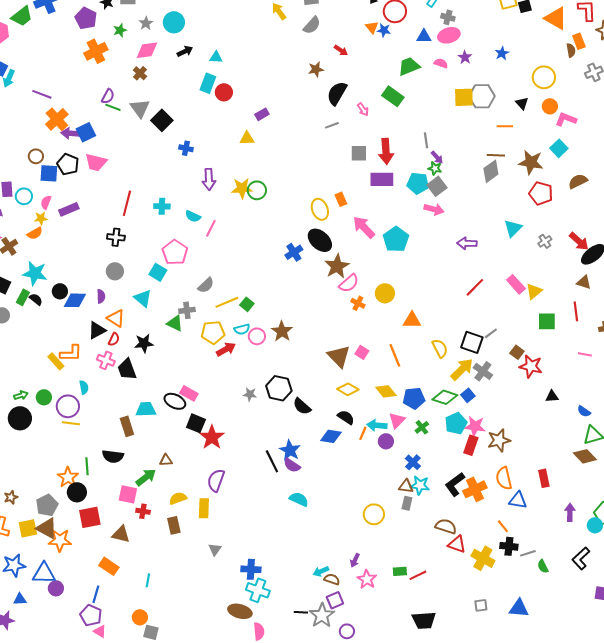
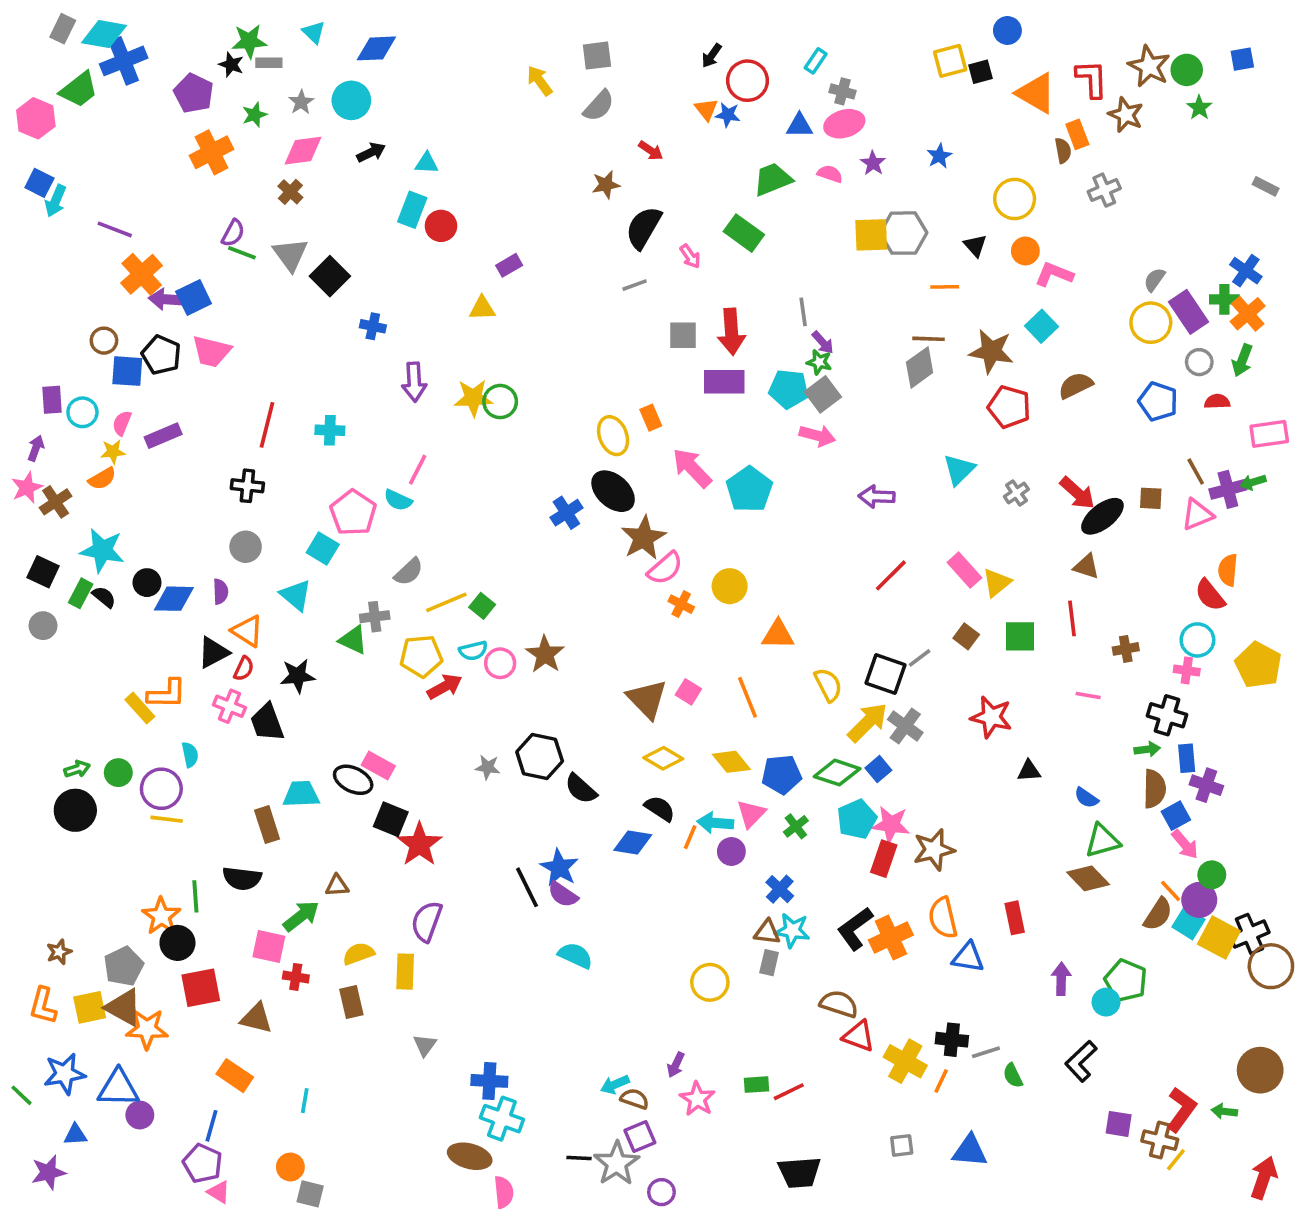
cyan semicircle: (193, 216) -> (398, 500), moved
brown square: (517, 352) -> (966, 636), moved
orange line: (503, 526) -> (941, 1081), moved, turned 64

